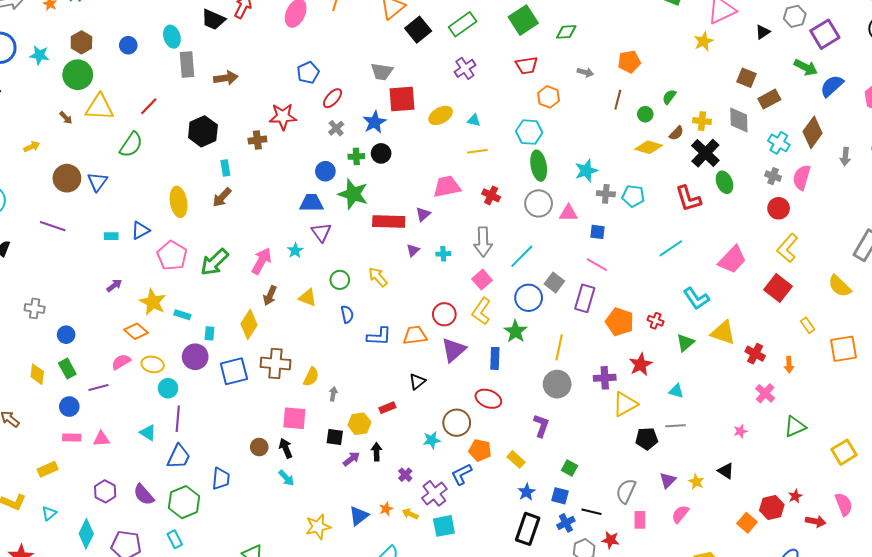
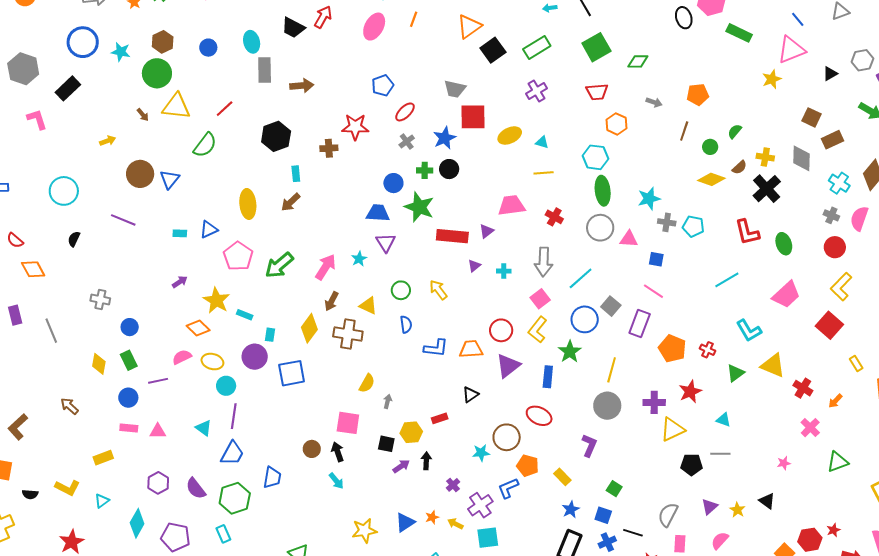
green ellipse: (724, 182) -> (784, 244), moved
brown cross: (275, 363) -> (348, 334), moved
orange arrow: (789, 365) -> (835, 401), turned 42

